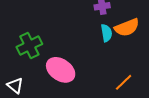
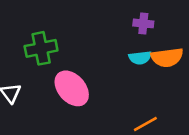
cyan semicircle: (106, 33) -> (140, 58), turned 78

